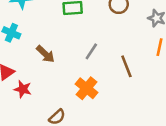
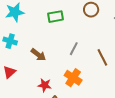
red star: (23, 89) -> (45, 85), moved

